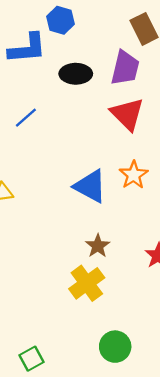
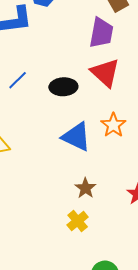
black ellipse: (76, 74) -> (63, 87), moved
yellow cross: (87, 283) -> (78, 221), size x0.7

